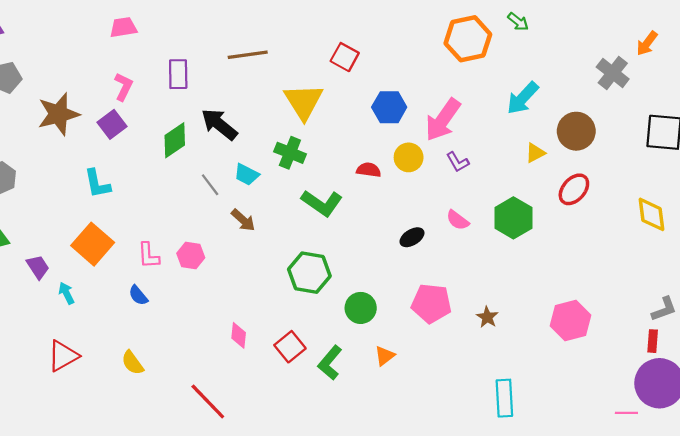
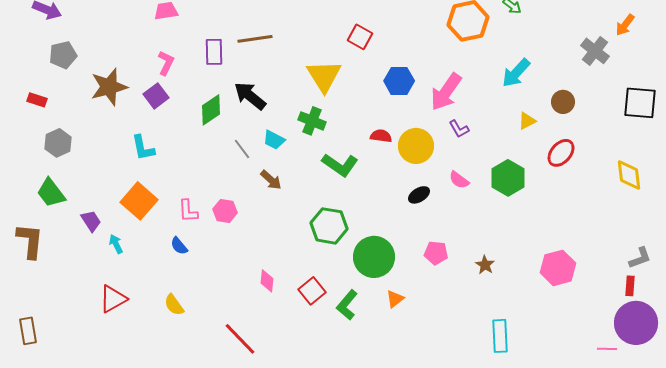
brown line: (248, 55) -> (255, 39), moved
brown circle: (576, 131) -> (563, 102), size x0.7
yellow circle: (409, 157) -> (416, 146), moved, size x1.4
pink pentagon: (431, 303) -> (436, 253), size x0.7
green circle: (361, 308) -> (374, 257), size x1.5

